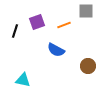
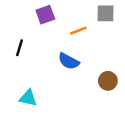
purple square: (37, 22) -> (45, 15), moved
black line: (15, 31) -> (20, 48), moved

